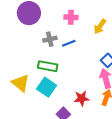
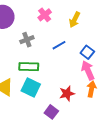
pink cross: (71, 17) -> (45, 15), turned -32
blue line: (69, 43) -> (59, 45), moved

